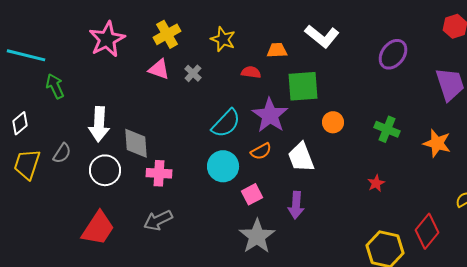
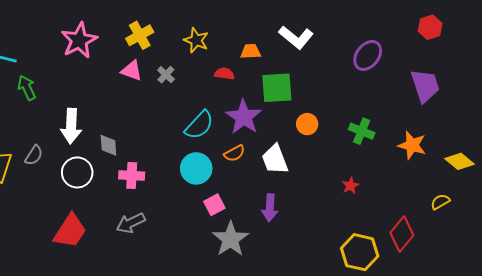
gray diamond: (136, 143) -> (108, 145), size x0.7
pink square: (252, 194) -> (214, 205), moved

